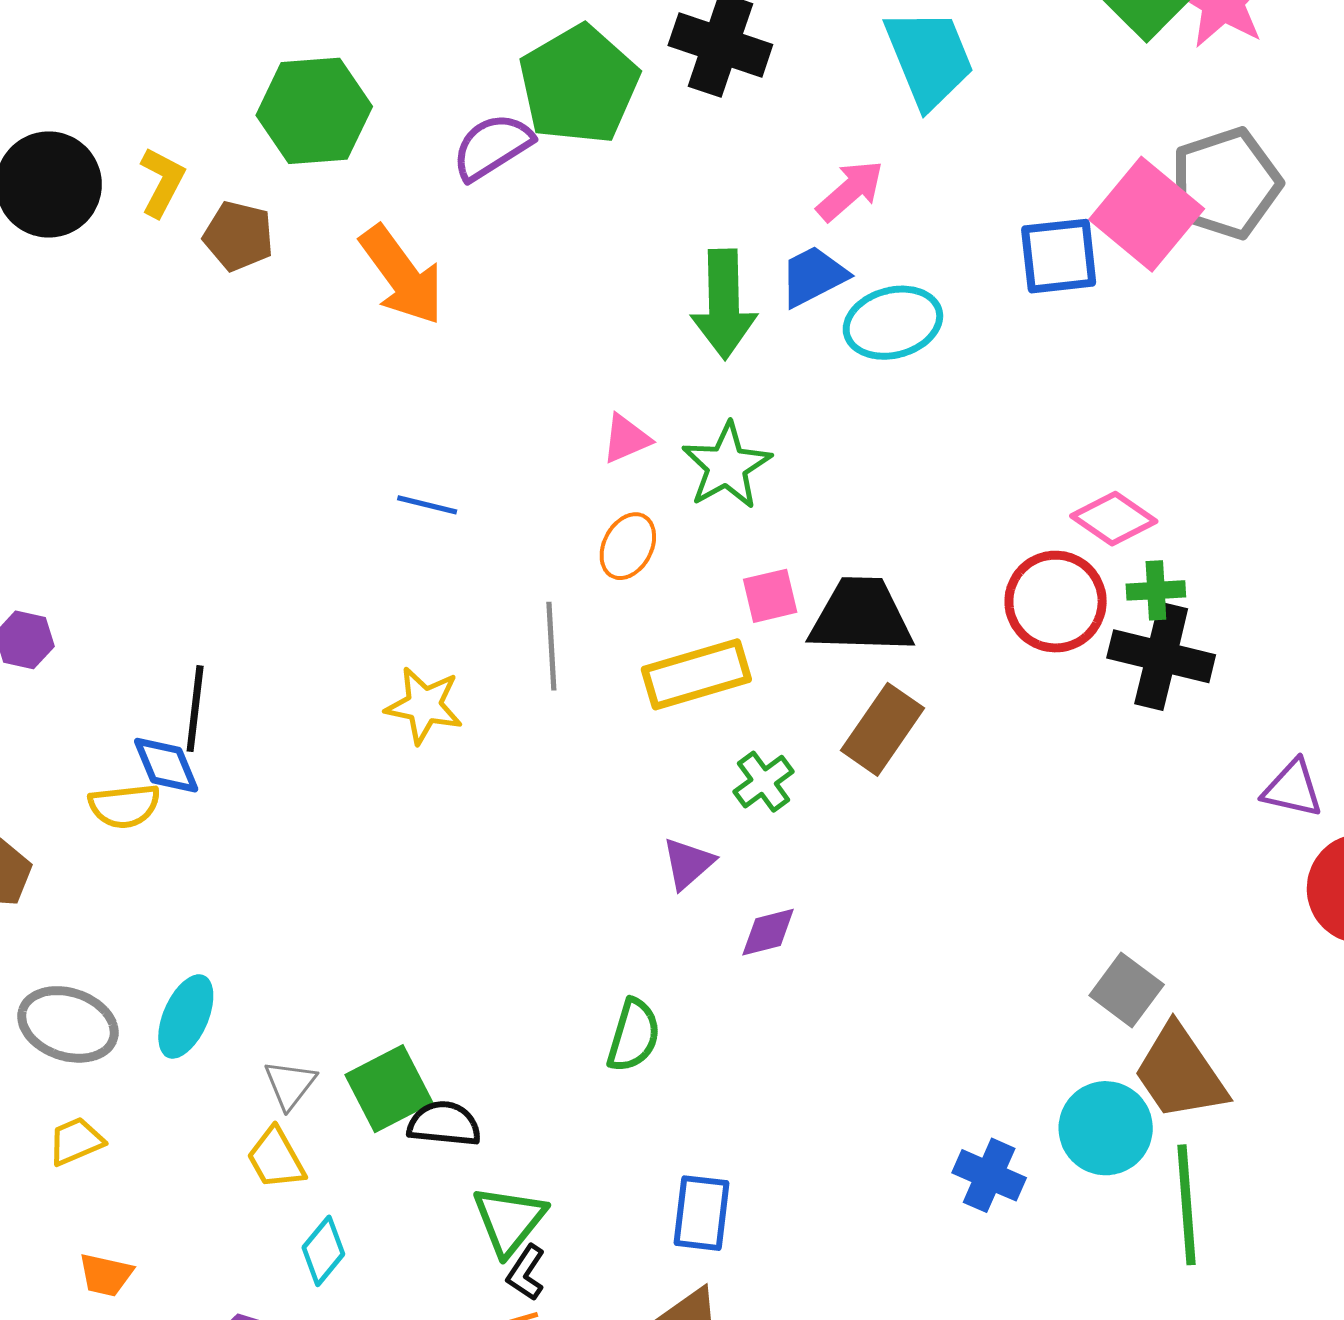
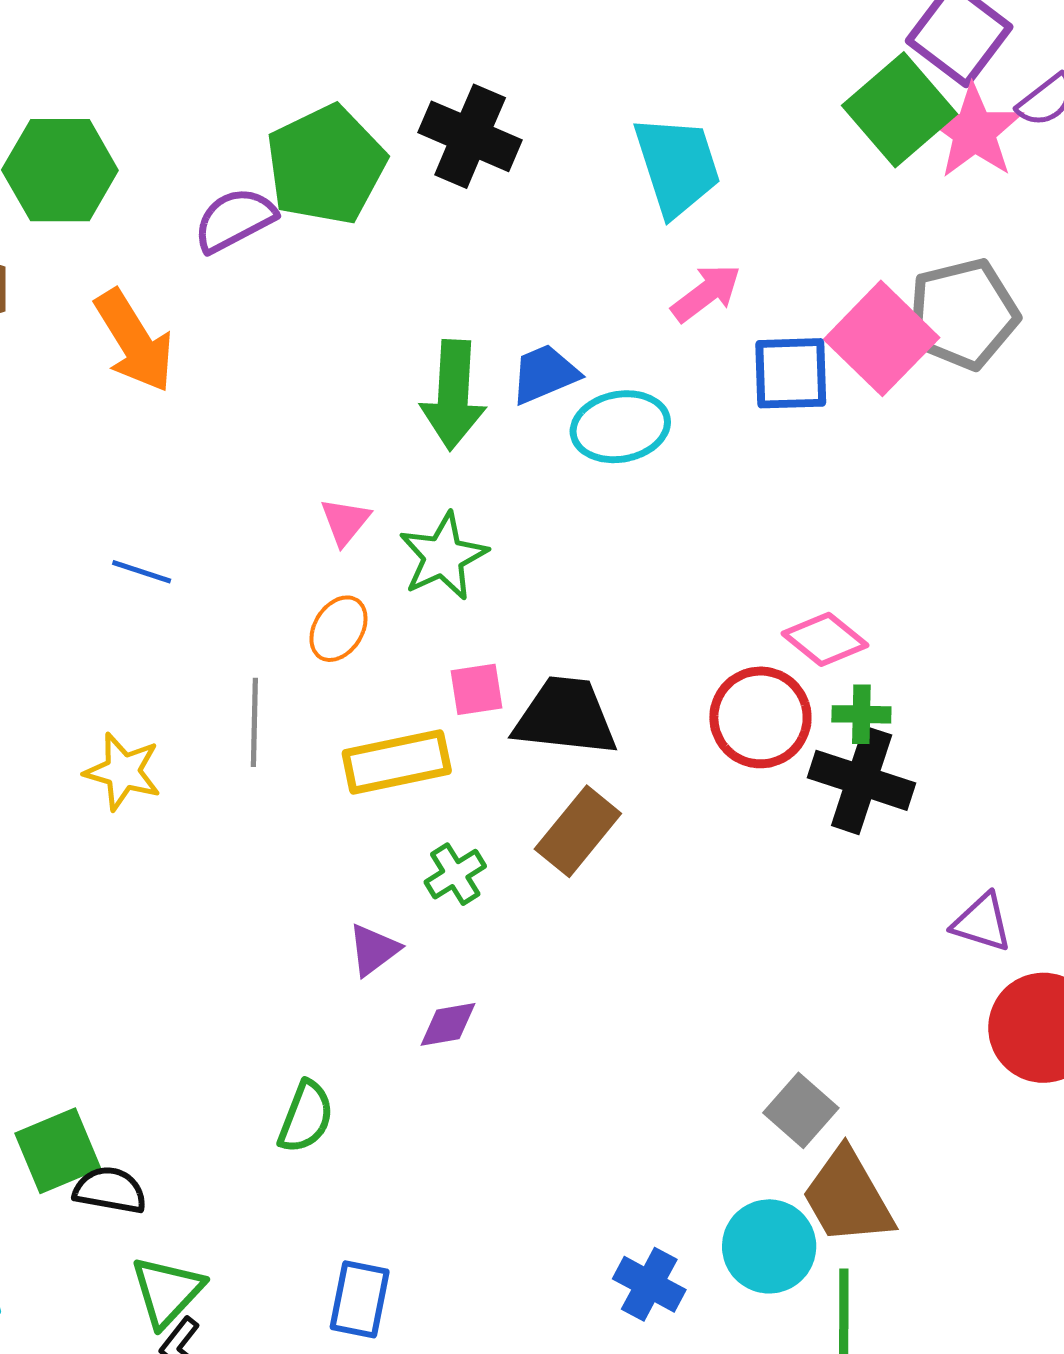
pink arrow: (850, 191) -> (706, 293), moved
pink triangle: (626, 439) -> (345, 521), turned -32

